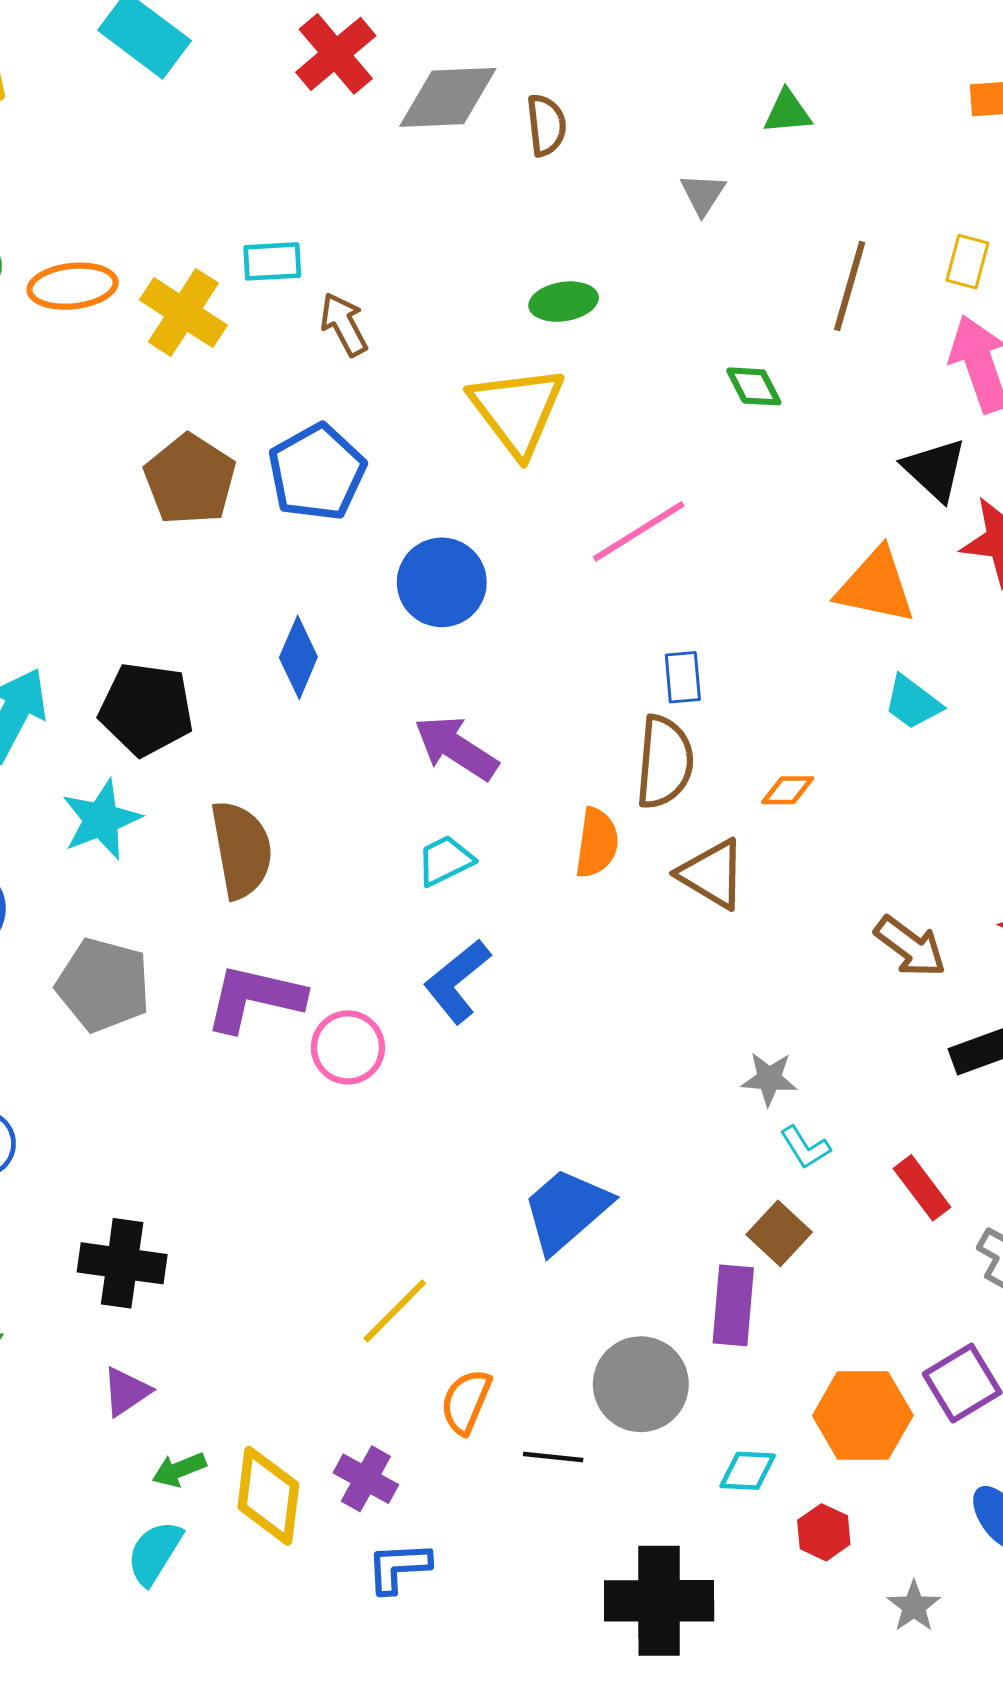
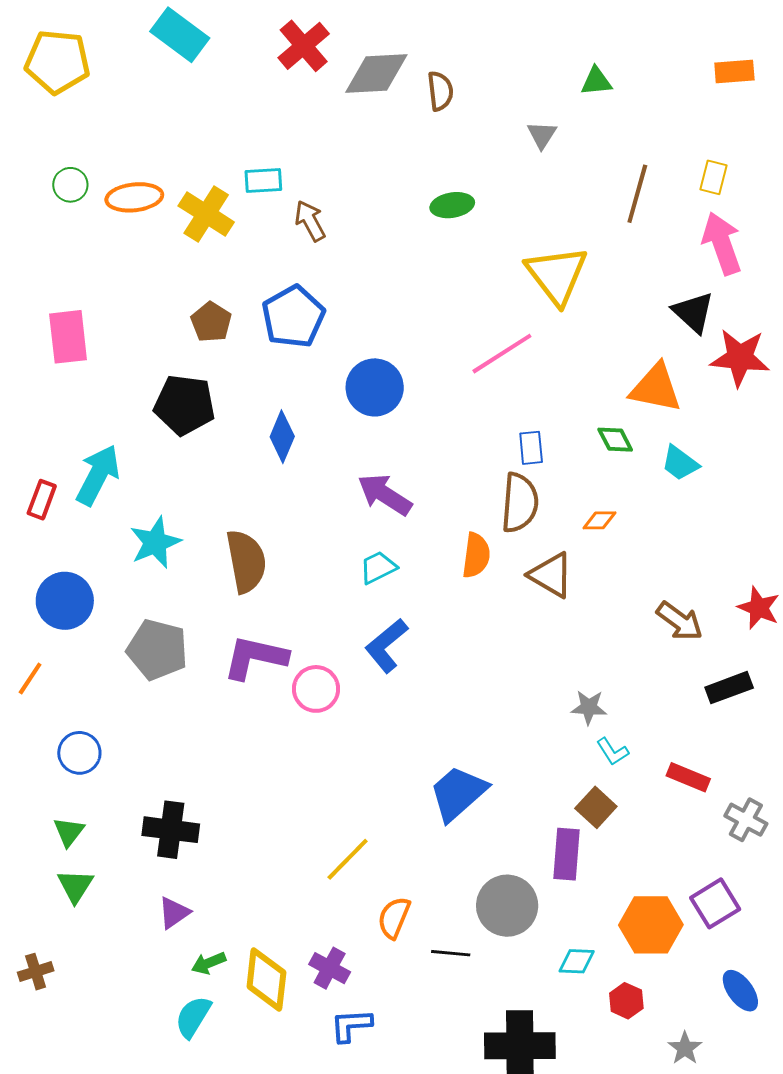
green diamond: (754, 386) -> (615, 440), moved
yellow triangle: (517, 411) -> (557, 275), moved
brown pentagon: (190, 480) -> (211, 322), size x0.7
black pentagon: (146, 709) -> (184, 405), moved
red rectangle: (922, 1188) -> (688, 777), turned -30

